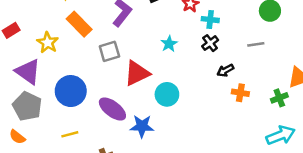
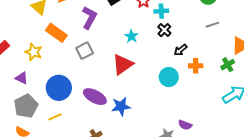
gray line: (256, 44) -> (212, 25), moved
purple triangle: (28, 72) -> (22, 78), size x0.6
red triangle: (137, 73) -> (123, 64), moved
cyan circle: (167, 94) -> (169, 77), moved
gray pentagon: (27, 106) -> (26, 106), turned 30
yellow line: (70, 134) -> (55, 117), moved

